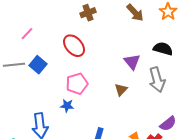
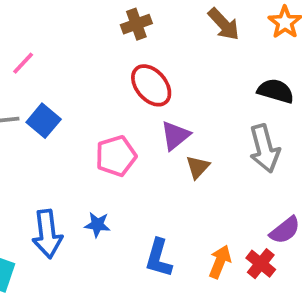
red ellipse: (74, 46) -> (151, 85), moved
purple triangle: (132, 62) -> (175, 136), moved, turned 30
blue star: (67, 106) -> (97, 225), moved

